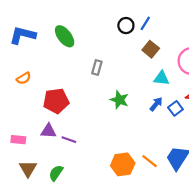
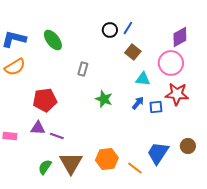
orange semicircle: (24, 78) -> (15, 67), moved, size x1.5
blue square: (175, 108) -> (156, 107), turned 32
orange line: (150, 161) -> (135, 168), moved
brown triangle: (28, 169) -> (71, 163), moved, size x1.4

